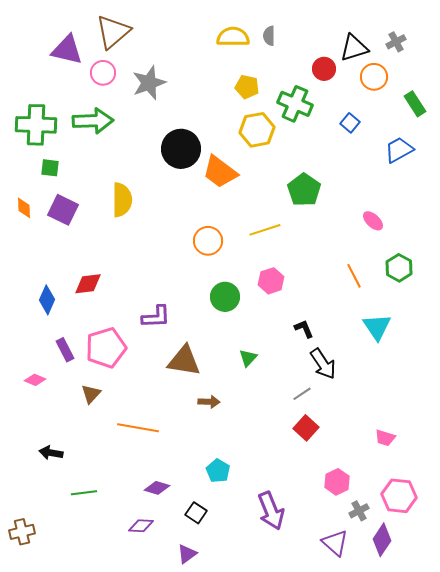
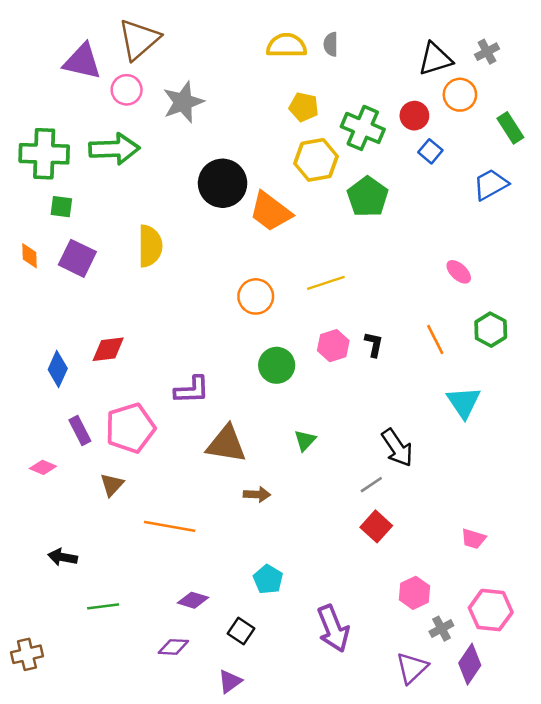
red circle: (324, 69) -> (414, 116), moved
green pentagon: (304, 190) -> (368, 197), moved
black L-shape: (304, 329) -> (374, 344), moved, turned 35
purple triangle: (335, 543) -> (412, 668), turned 36

